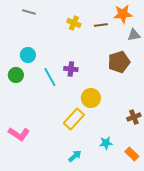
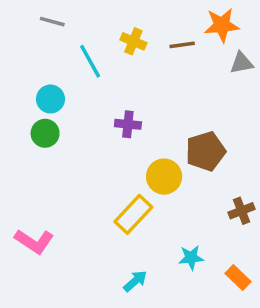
brown pentagon: (119, 62) -> (205, 151), moved
green circle: (16, 75) -> (45, 133), moved
cyan line: (50, 77) -> (90, 61), moved

